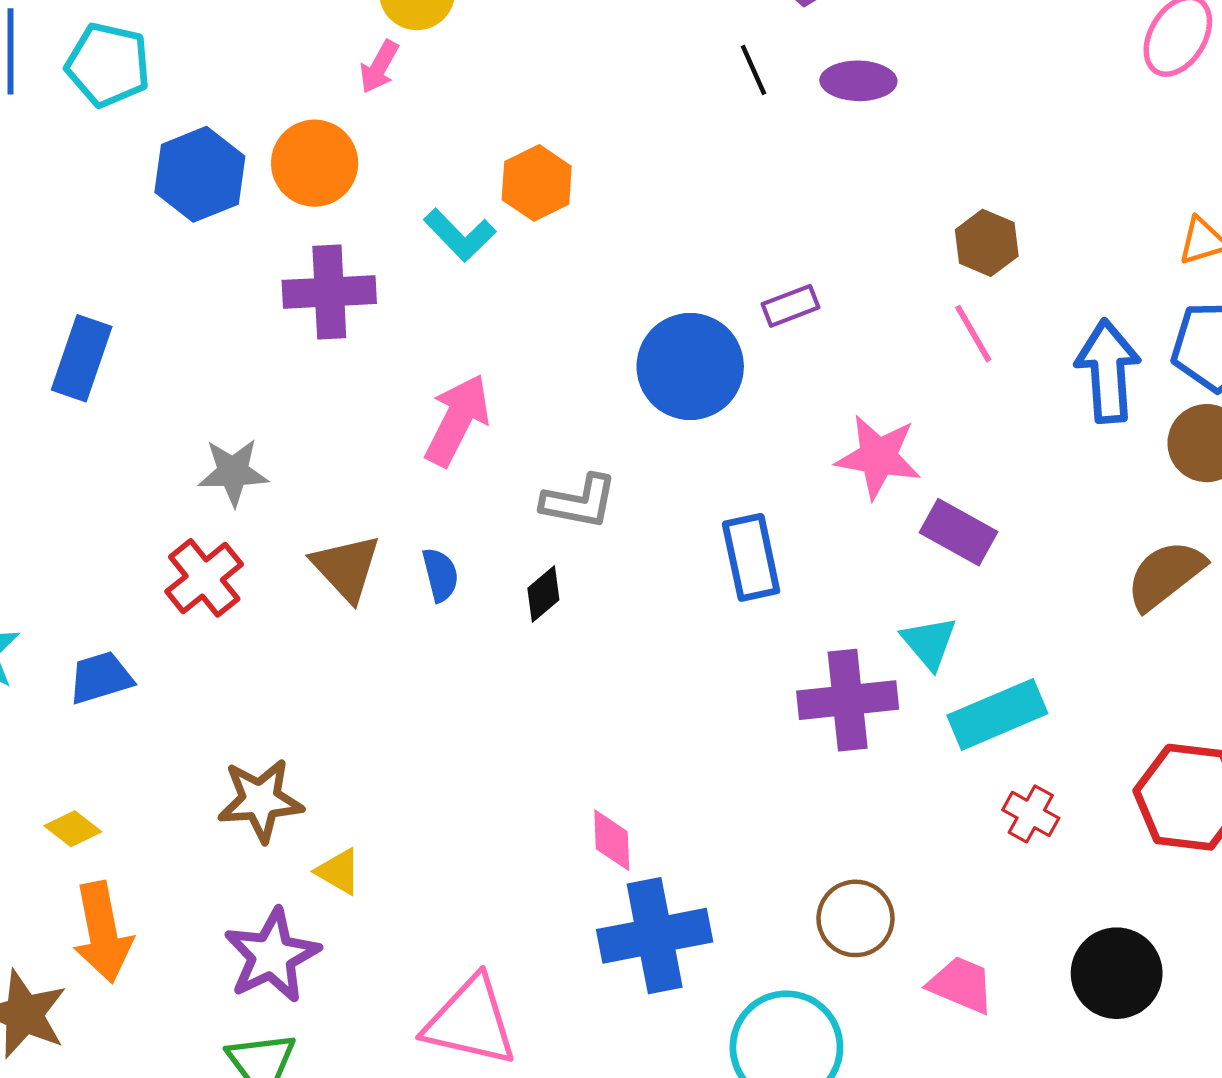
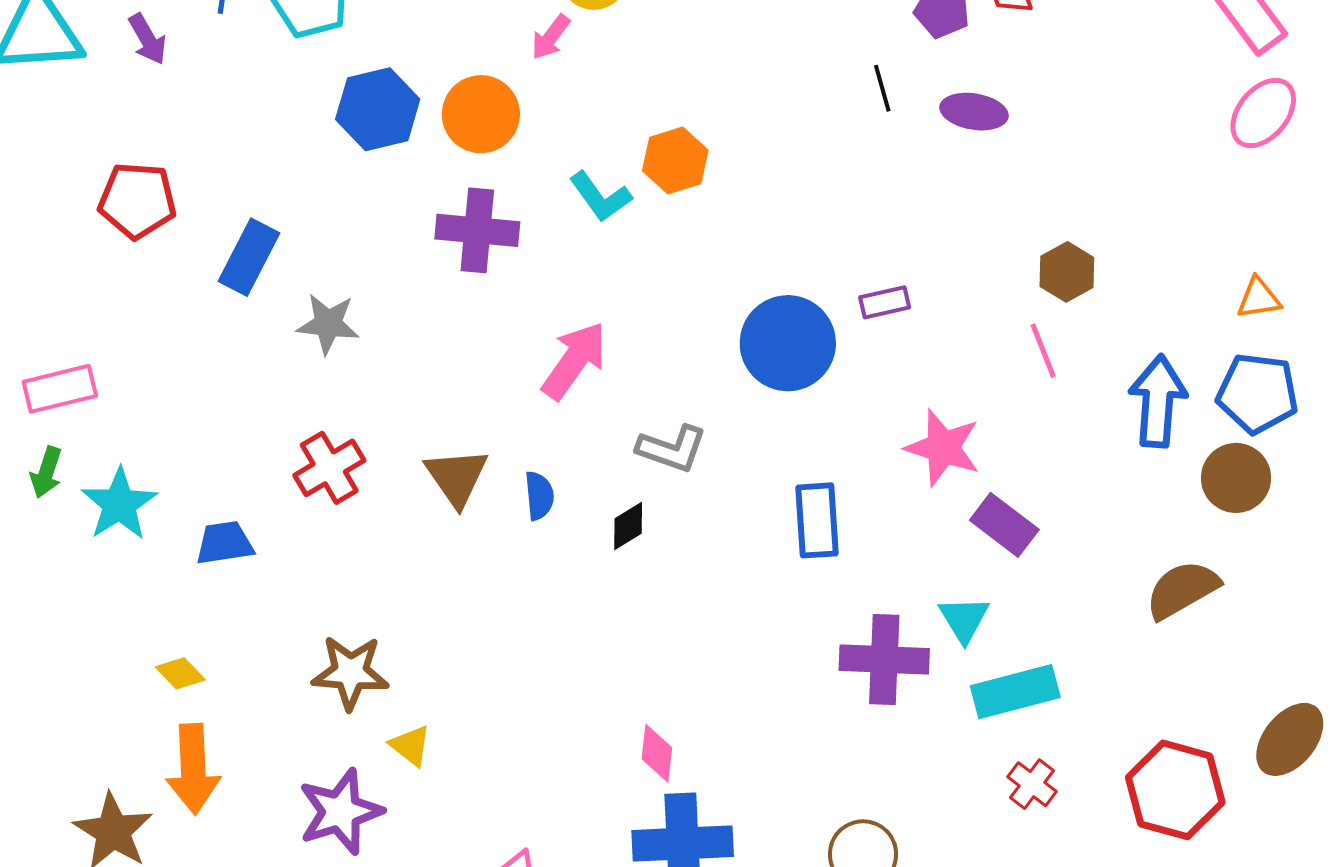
gray star: (233, 472) -> (328, 324), moved

